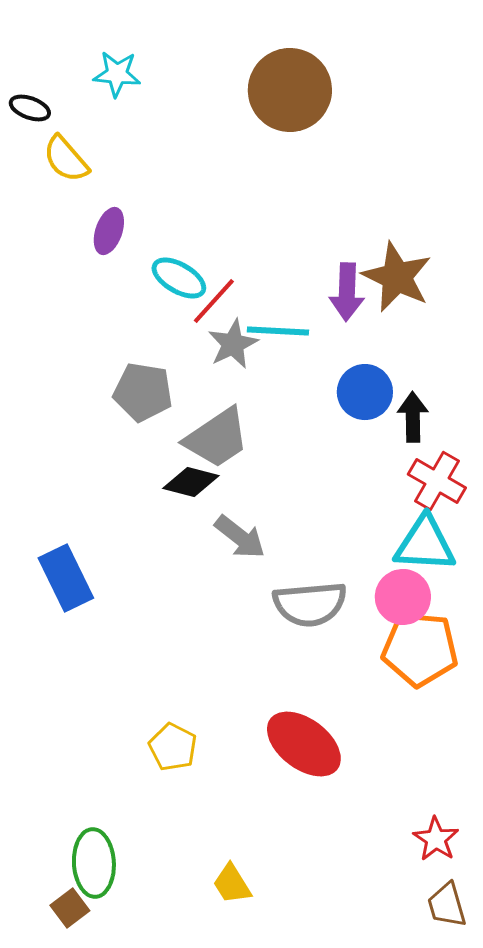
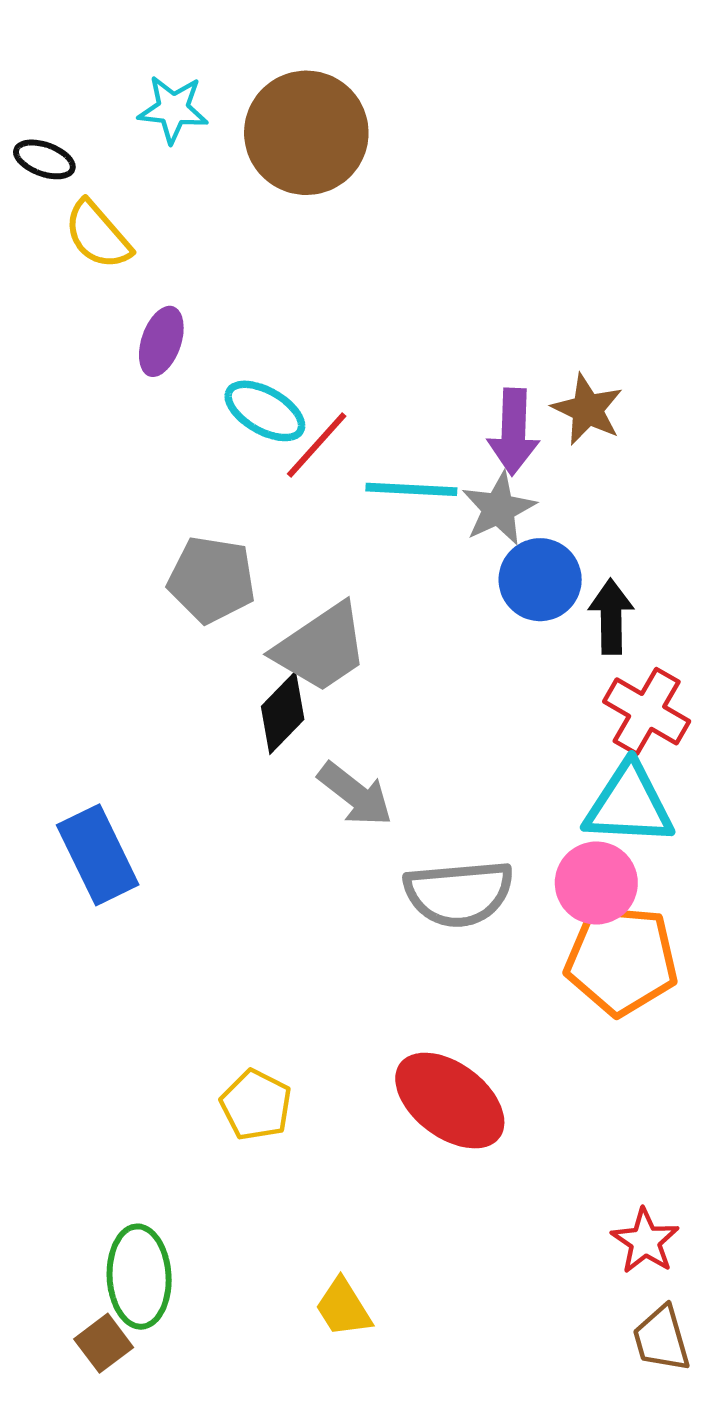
brown circle: (290, 90) -> (306, 133), moved
brown star: (397, 277) -> (587, 409), size x0.7
gray star: (233, 344) -> (499, 509), moved
black diamond: (191, 482) -> (283, 713), turned -60

